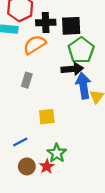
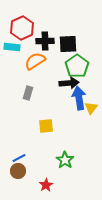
blue line: (20, 142) -> (19, 158), moved
green star: (57, 153) -> (65, 160), moved
brown circle: (27, 166) -> (18, 171), moved
red star: (47, 166) -> (46, 185), moved

